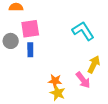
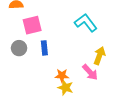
gray circle: (11, 41) -> (19, 48), moved
blue rectangle: (30, 50) -> (44, 48), moved

